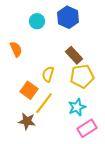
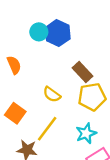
blue hexagon: (68, 17) -> (58, 33), moved
yellow semicircle: (48, 74) -> (52, 94), turned -70
orange square: (29, 90) -> (15, 113), moved

